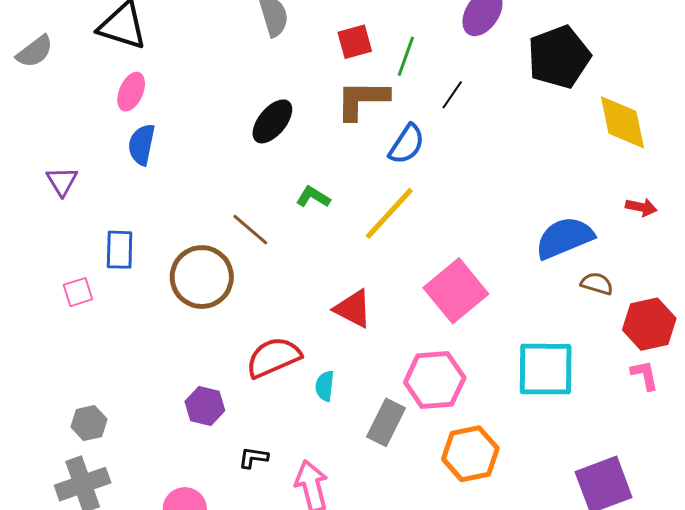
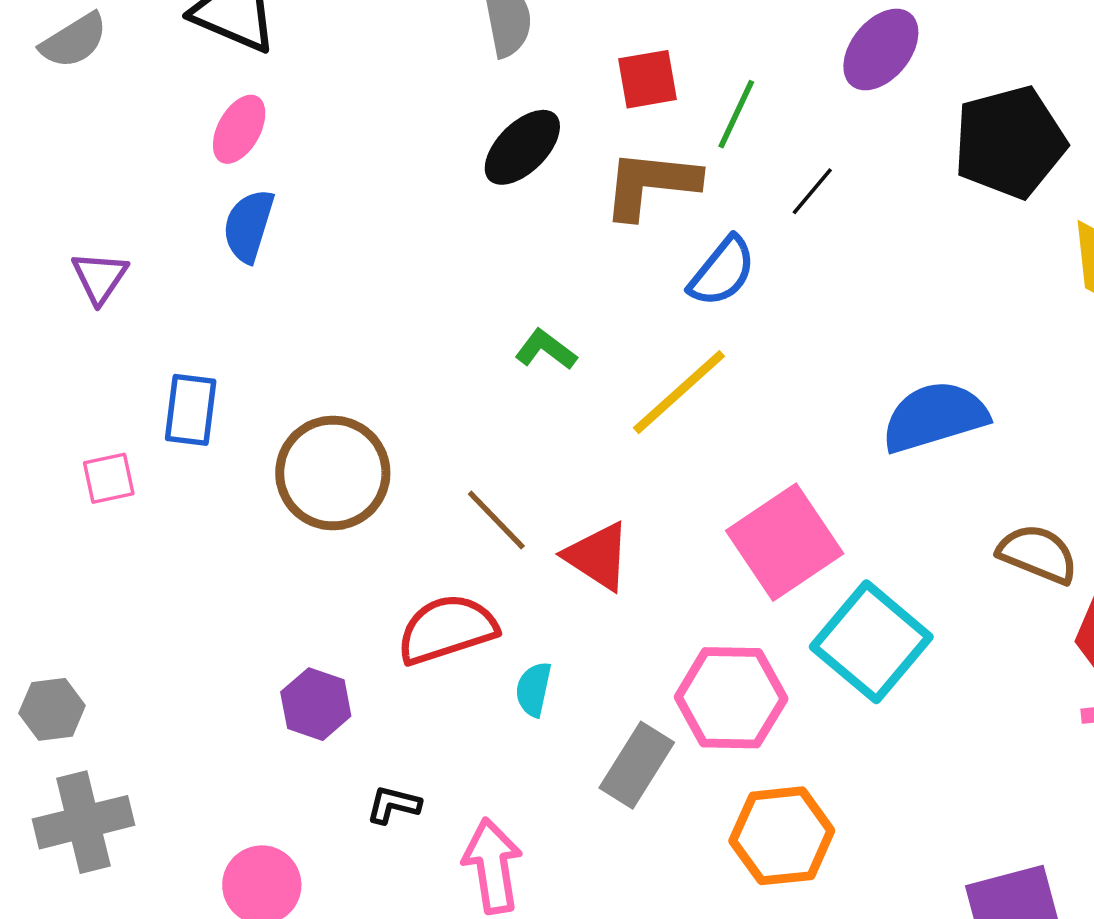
black ellipse: (272, 121) -> (522, 147), moved
brown line: (250, 230) -> (496, 520), moved
blue semicircle: (564, 238) -> (935, 417), moved
brown semicircle: (597, 284) -> (1038, 554), size x1.4
cyan square: (546, 369) -> (871, 642), moved, turned 34
gray hexagon: (89, 423) -> (52, 709), moved

